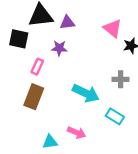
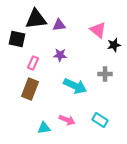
purple star: (59, 48) -> (60, 55), moved
cyan rectangle: (115, 116) -> (100, 120), moved

